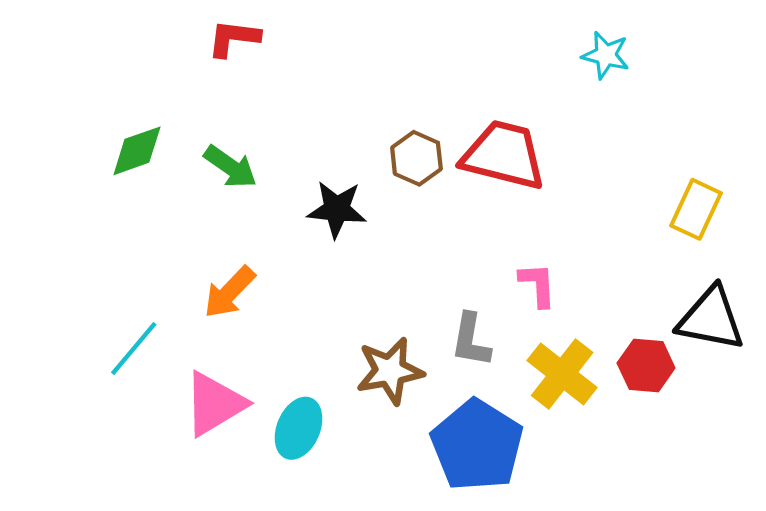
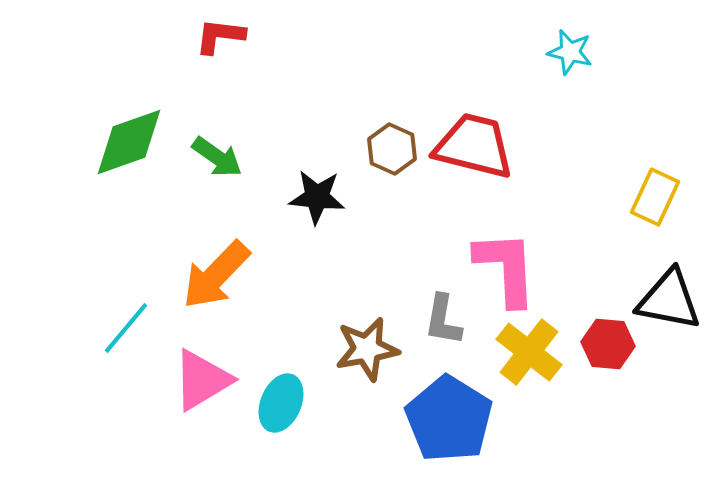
green diamond: (137, 151) -> (129, 142), size x1.4
pink L-shape: (538, 285) -> (506, 268), size x1.8
orange arrow: (229, 292) -> (216, 275), size x1.4

